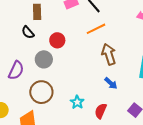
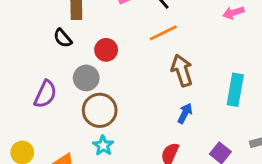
blue arrow: (111, 83) -> (185, 113), turned -104
brown circle: (41, 92) -> (100, 110), moved
cyan star: (77, 102) -> (103, 146), moved

